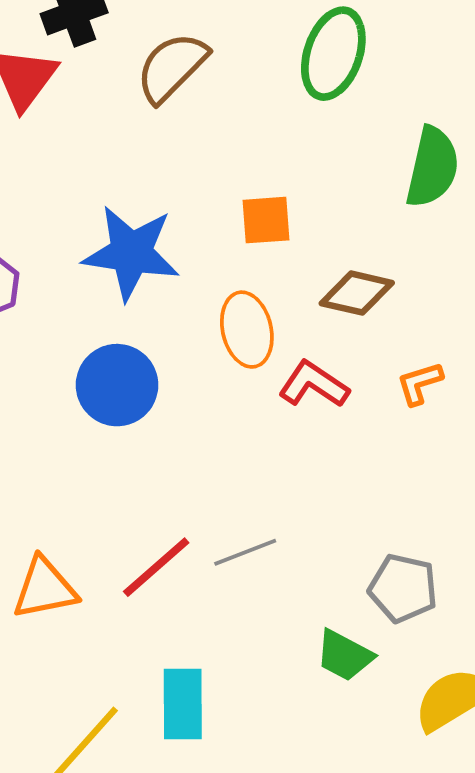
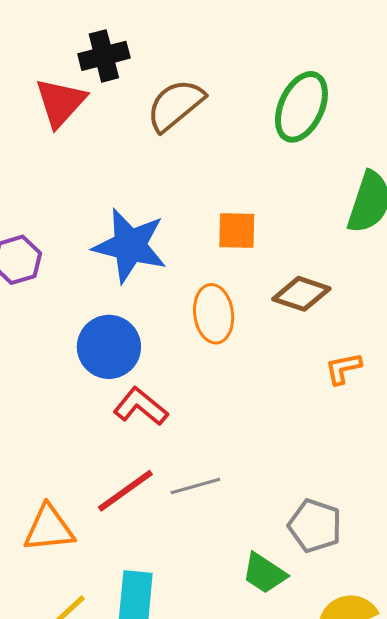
red L-shape: (314, 384) -> (141, 407), moved
orange triangle: (45, 588) -> (49, 529), moved

